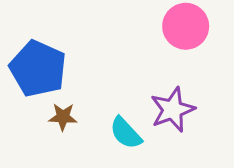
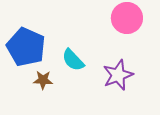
cyan semicircle: (126, 133) -> (73, 60), moved

